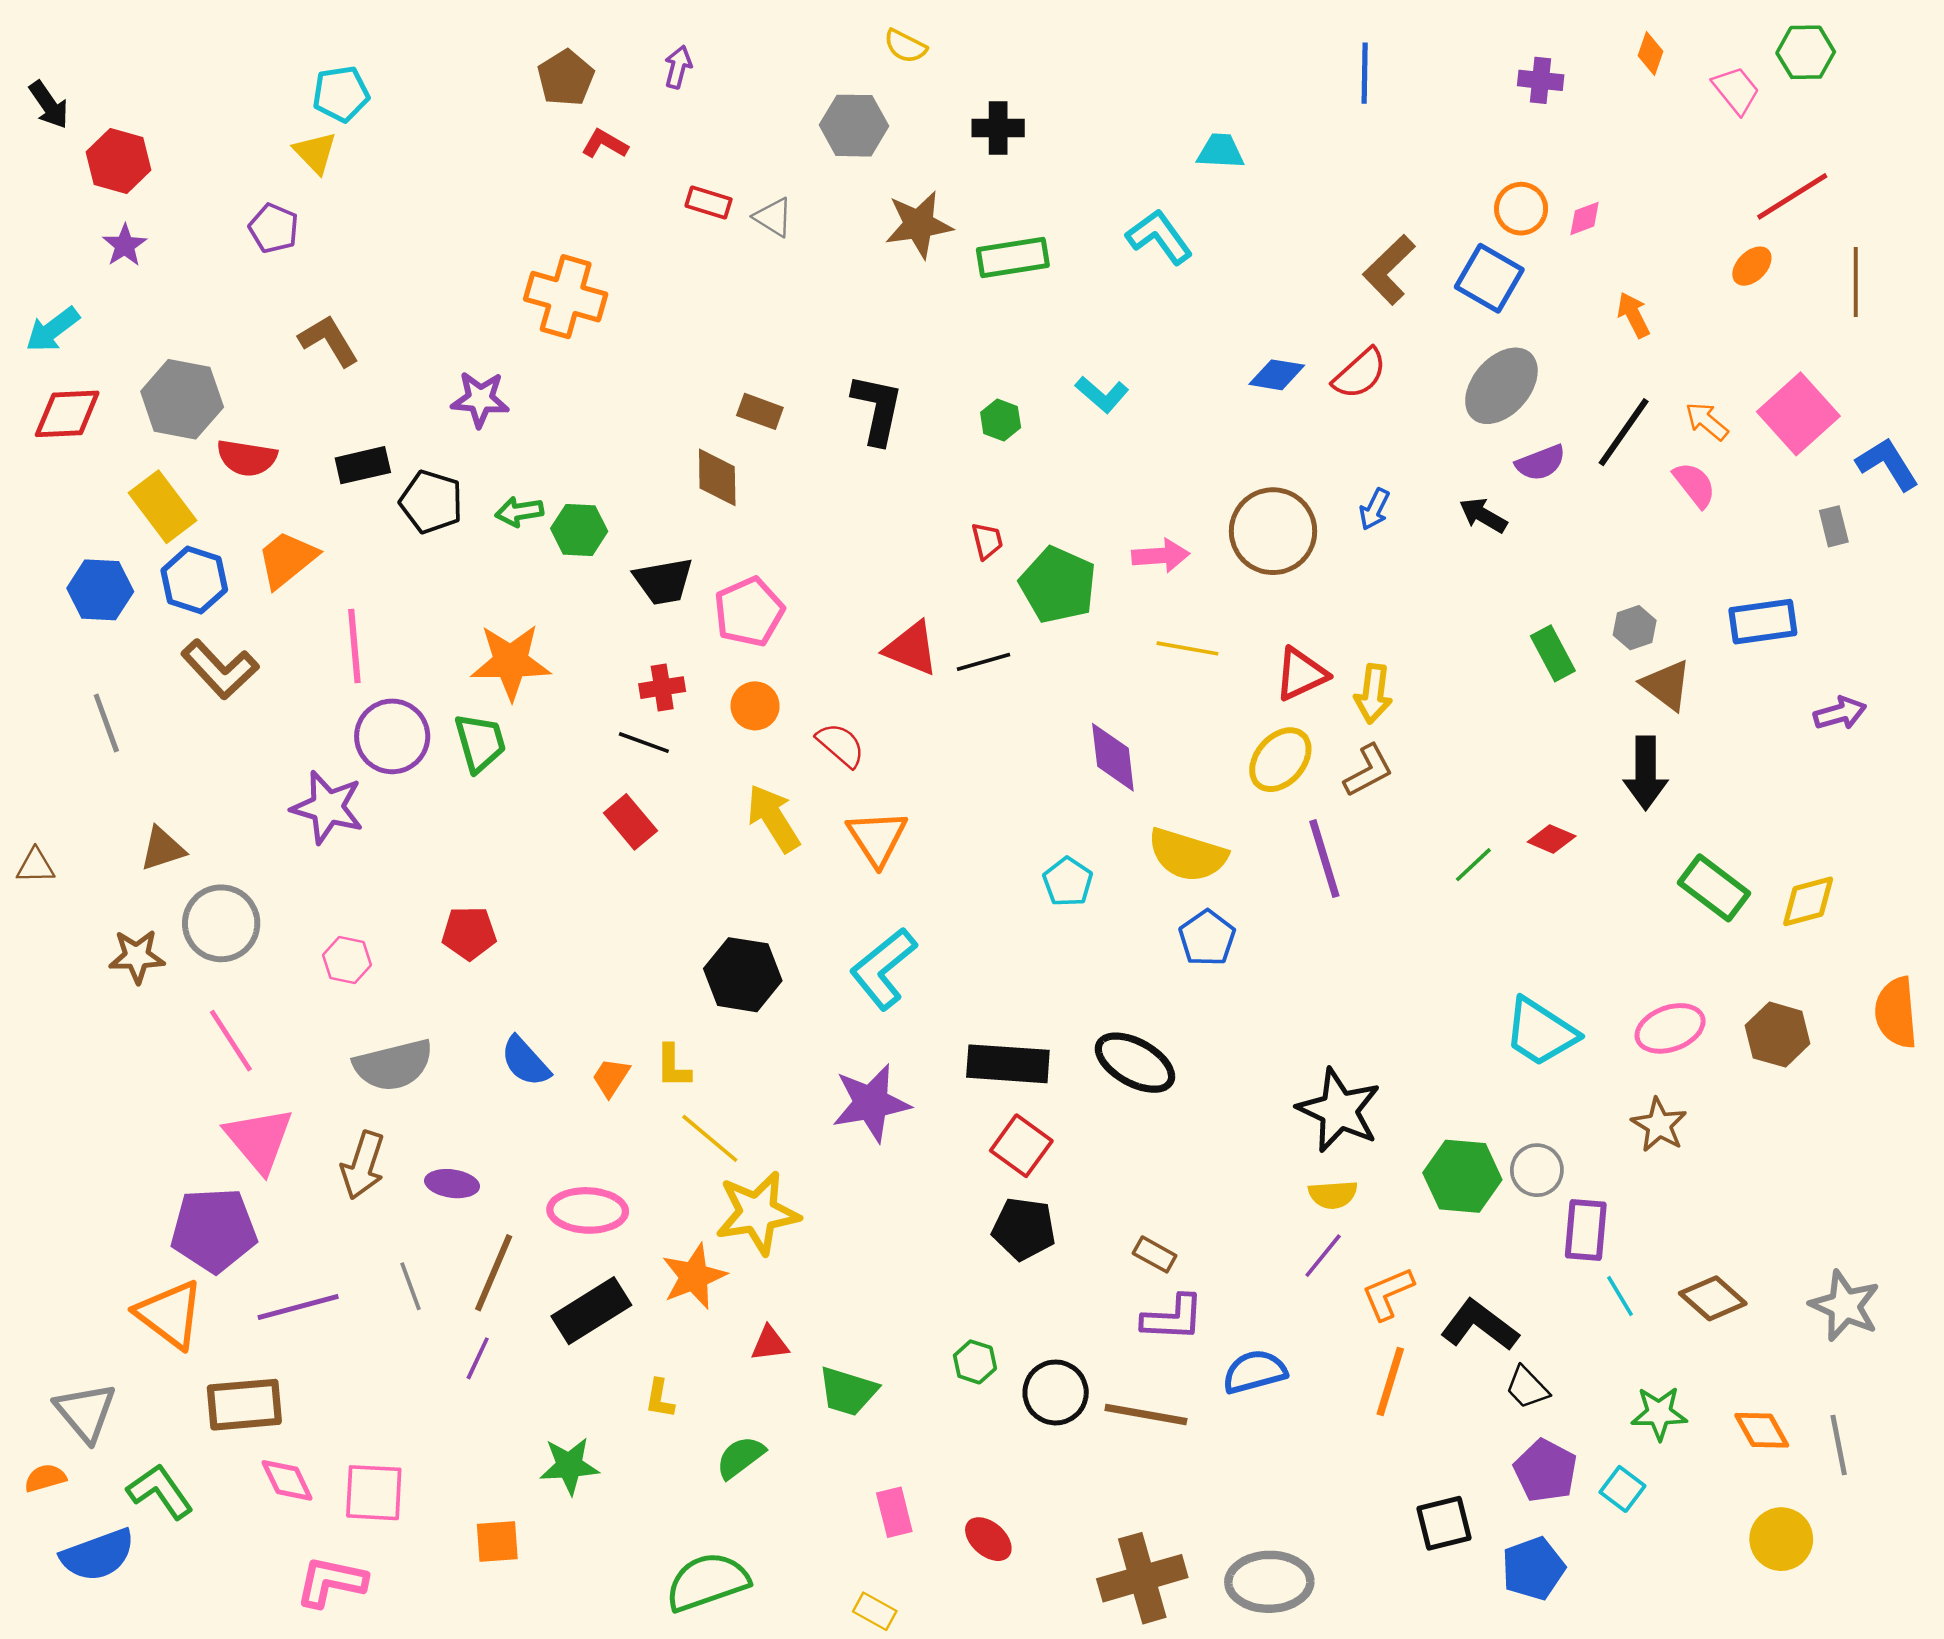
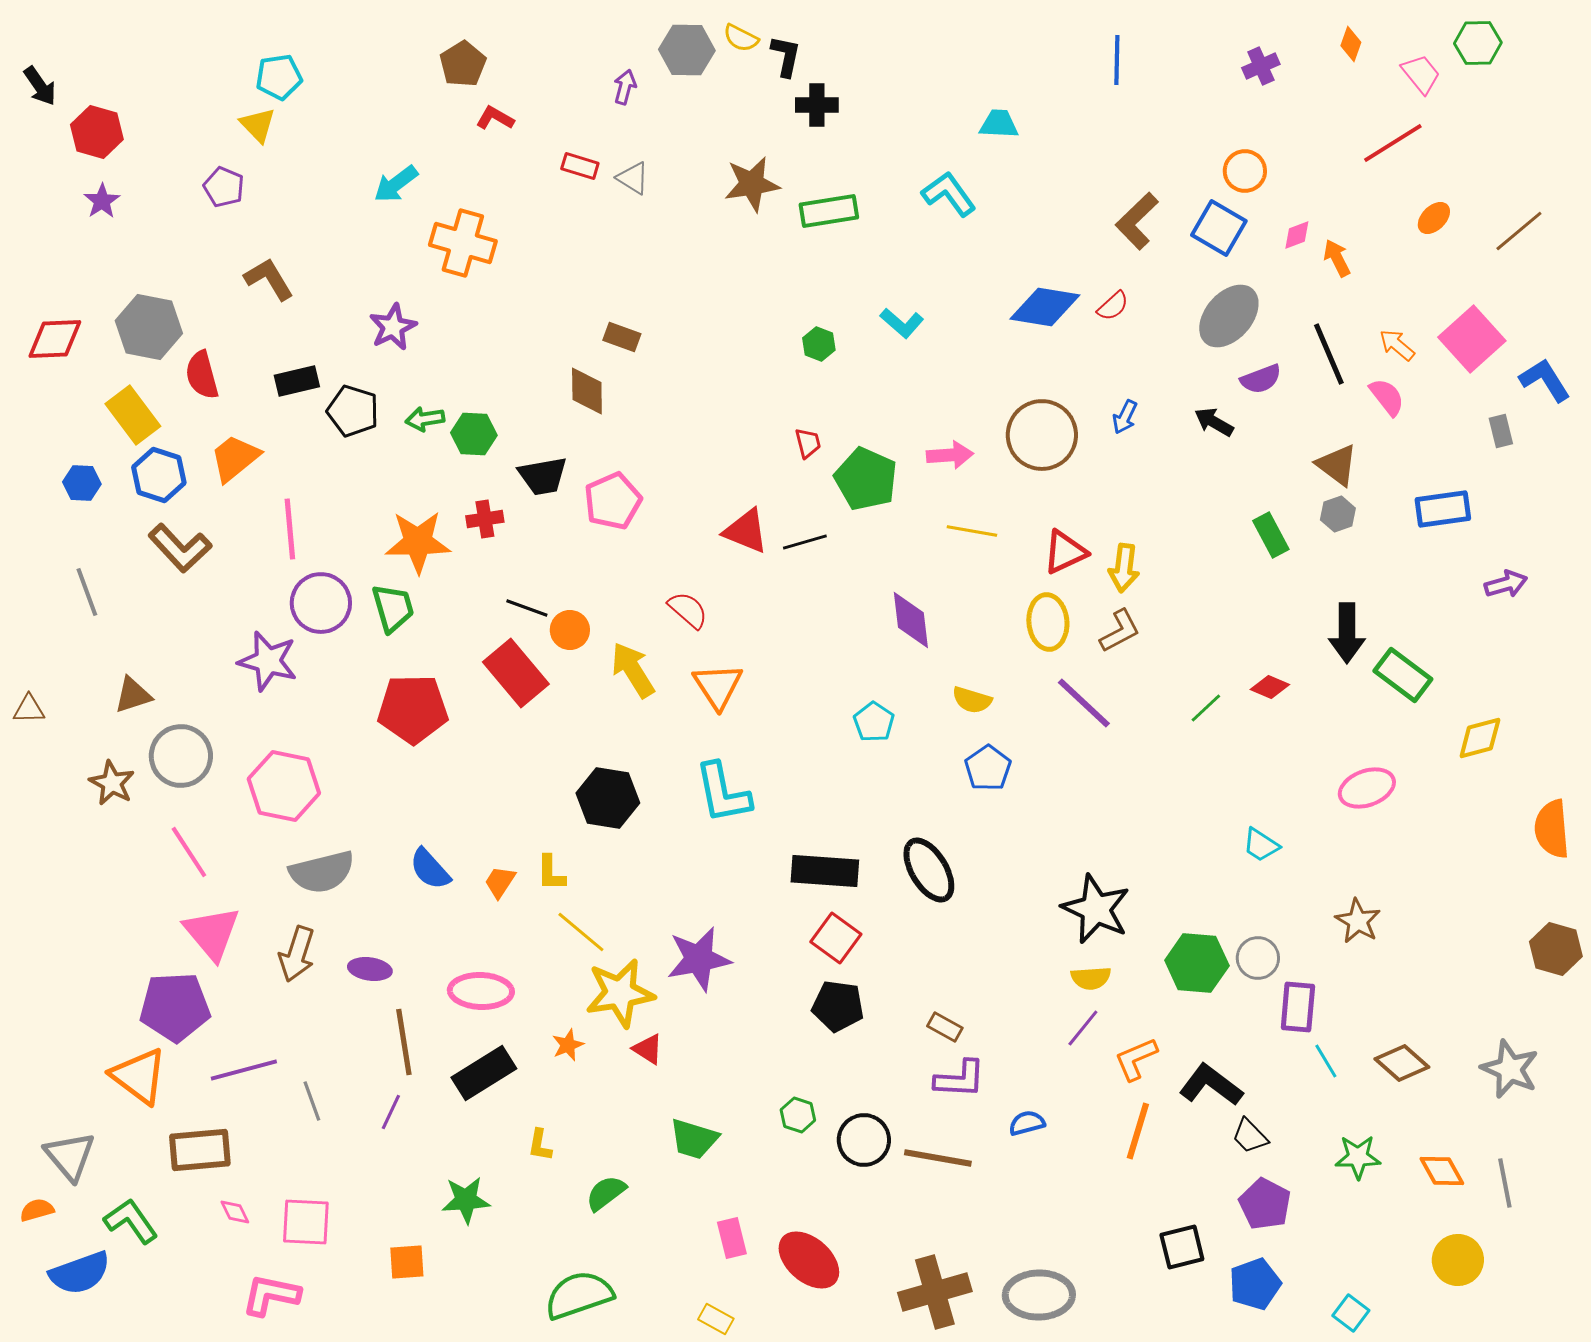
purple arrow: (678, 67) -> (625, 87), moved
purple cross: (1541, 80) -> (1261, 66), turned -30
gray hexagon: (854, 126) -> (687, 50), moved
red line: (1792, 196) -> (1393, 143), moved
pink diamond: (1585, 218) -> (1297, 235), moved
brown line: (1856, 282) -> (1519, 231), turned 50
cyan arrow: (53, 330) -> (396, 184), moved
red semicircle: (1360, 374) -> (1113, 306), size x0.7
blue diamond: (1277, 375) -> (1045, 307), size x1.5
purple star: (480, 399) -> (393, 327), turned -30
black L-shape: (877, 409) -> (786, 56), moved, size x0.7
black line: (1624, 432) -> (1329, 354), turned -58
red semicircle: (247, 458) -> (202, 375), turned 66
blue hexagon: (100, 590) -> (82, 483), size x0.7
brown triangle: (1666, 685) -> (1337, 465), moved
red cross: (662, 688) -> (485, 519), moved
orange circle: (755, 706) -> (570, 630), moved
yellow ellipse: (1280, 760) -> (1048, 622), turned -46
red rectangle: (630, 822) -> (516, 673), size x1.5
yellow semicircle: (1187, 855) -> (972, 700), size x0.6
purple line: (1324, 859) -> (1084, 703), turned -30
green rectangle: (1714, 888) -> (1403, 675), moved
red pentagon: (469, 933) -> (413, 709), moved, size x1.6
brown star: (137, 956) -> (112, 783), turned 30
pink hexagon: (347, 960) -> (284, 786), size x1.8
cyan L-shape: (883, 969) -> (723, 793), turned -62
pink ellipse: (1670, 1028) -> (1367, 788), moved
cyan trapezoid: (1541, 1032) -> (1261, 845), size x0.6
brown hexagon: (1778, 1035) -> (1556, 949), moved
black ellipse: (1135, 1063) -> (929, 870), turned 30
purple star: (871, 1103) -> (699, 959), moved
brown line: (494, 1273) -> (404, 1042), turned -32
orange star: (694, 1276) -> (568, 1045), size x0.6
gray line: (410, 1286) -> (312, 1101), moved
red triangle: (770, 1344) -> (648, 1049), moved, turned 40
blue semicircle: (1255, 1372) -> (1027, 1123), size x0.7
pink diamond: (287, 1480) -> (235, 1212), size x0.7
cyan square: (1622, 1489) -> (1351, 1313), moved
red ellipse: (988, 1539) -> (809, 1260), size x1.6

